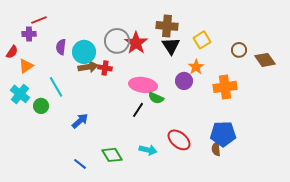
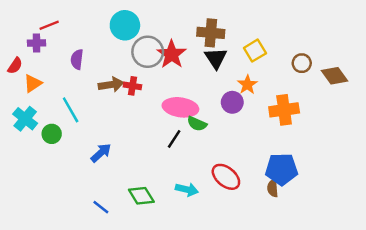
cyan circle: (84, 52) -> (125, 25), moved

